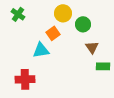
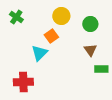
green circle: (83, 24) -> (90, 24), moved
cyan triangle: (41, 50) -> (39, 53), turned -36

